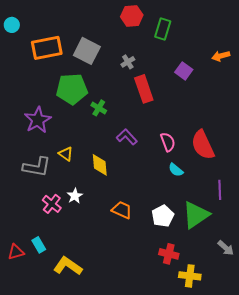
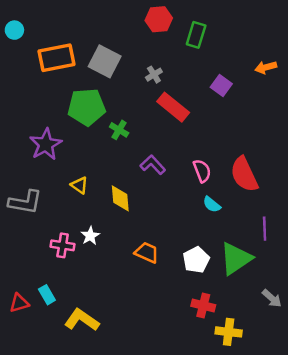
red rectangle: (144, 89) -> (173, 107), turned -32
gray L-shape: (37, 167) -> (25, 202), moved
pink cross: (52, 204) -> (63, 245), turned -30

